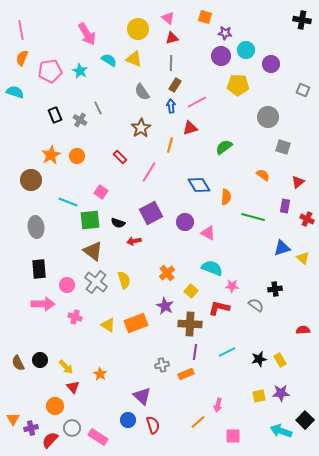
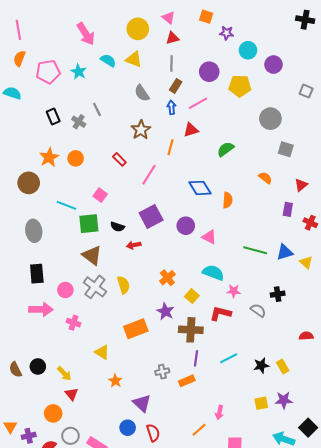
purple circle: (221, 56) -> (209, 72), moved
green line: (253, 217) -> (255, 250), moved
yellow triangle: (108, 325) -> (102, 352), moved
orange star: (100, 374) -> (115, 381), moved

